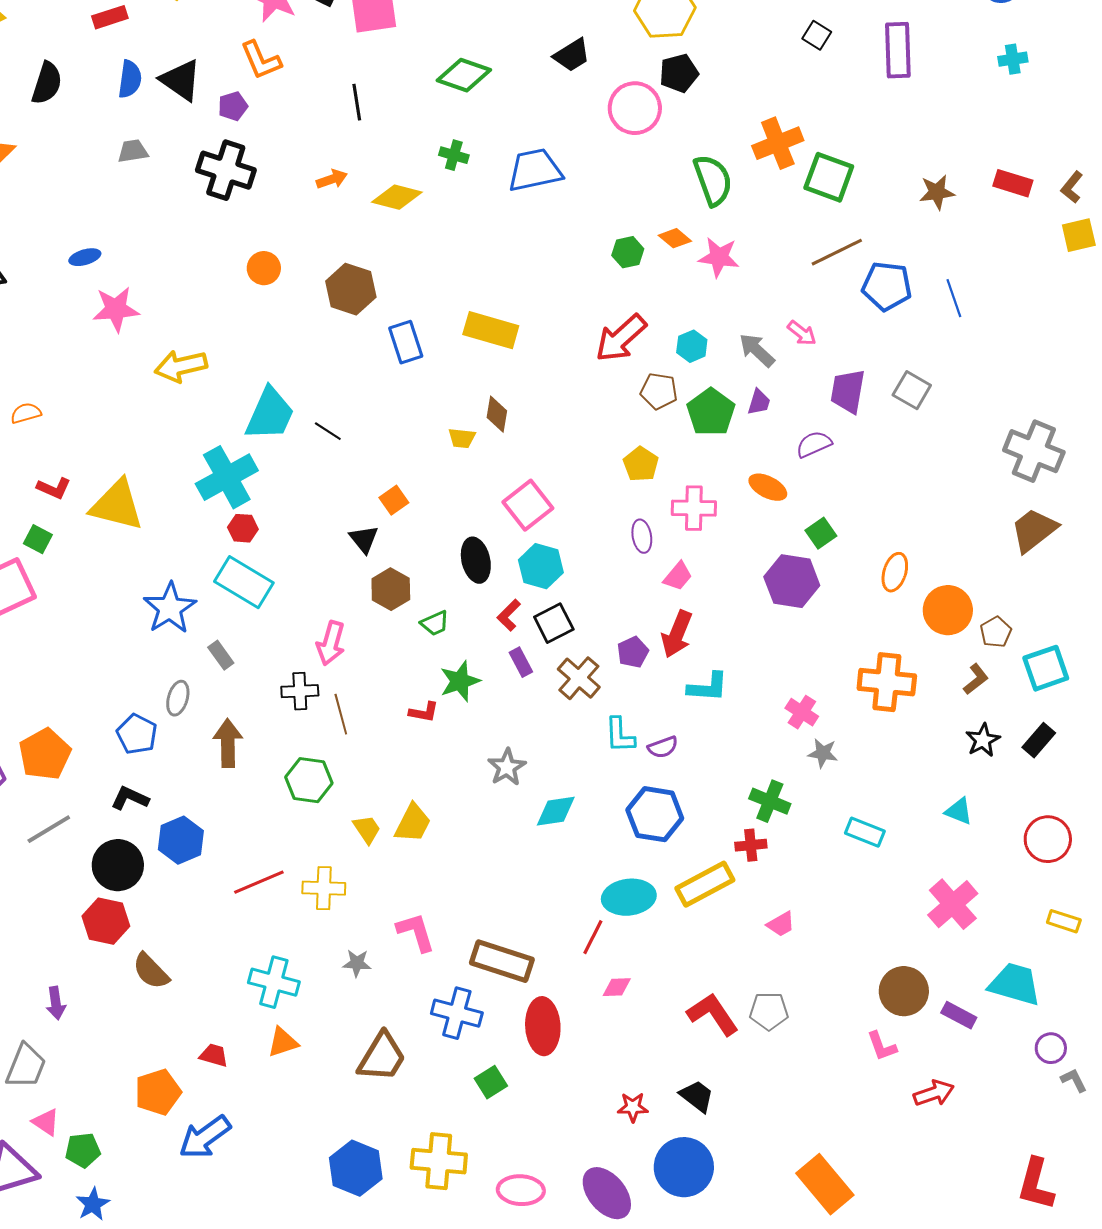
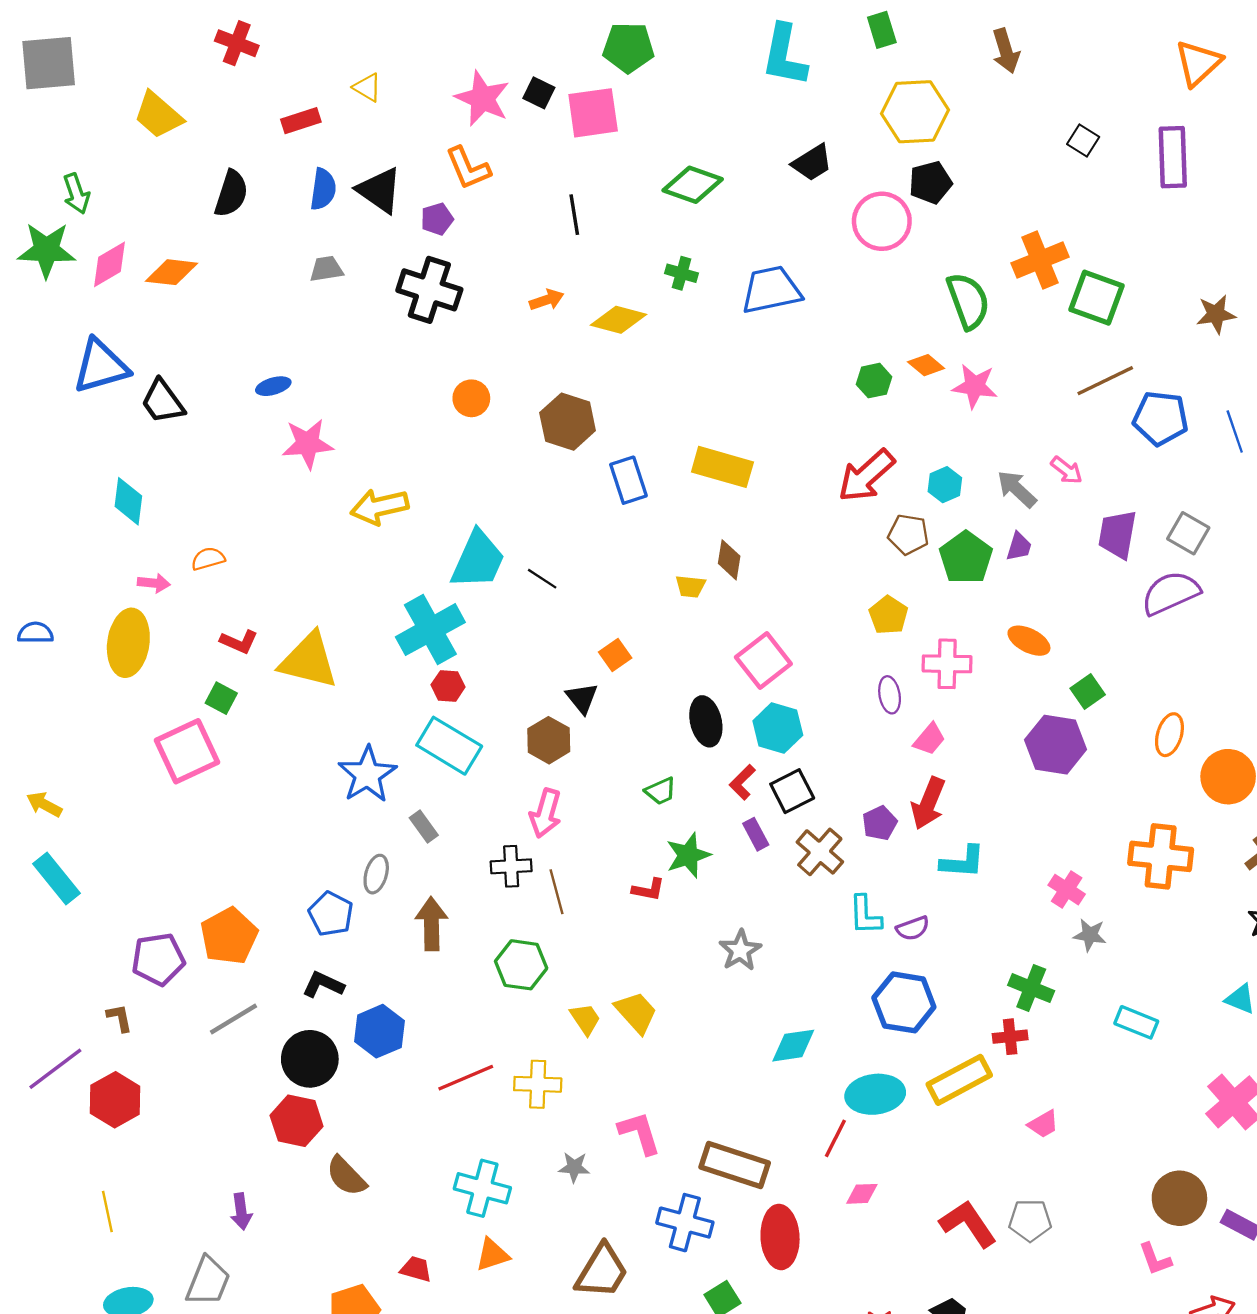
purple semicircle: (814, 444) -> (1171, 593), moved, size x1.5
brown hexagon: (391, 589) -> (549, 740), moved
cyan diamond: (556, 811) -> (793, 1046), moved
yellow trapezoid: (413, 823) -> (636, 1012), turned -69

